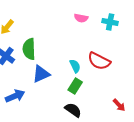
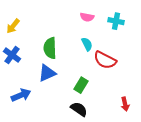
green semicircle: (29, 49) -> (50, 48), moved
cyan semicircle: (75, 66) -> (87, 44), moved
red arrow: (119, 105) -> (125, 104), turned 32

